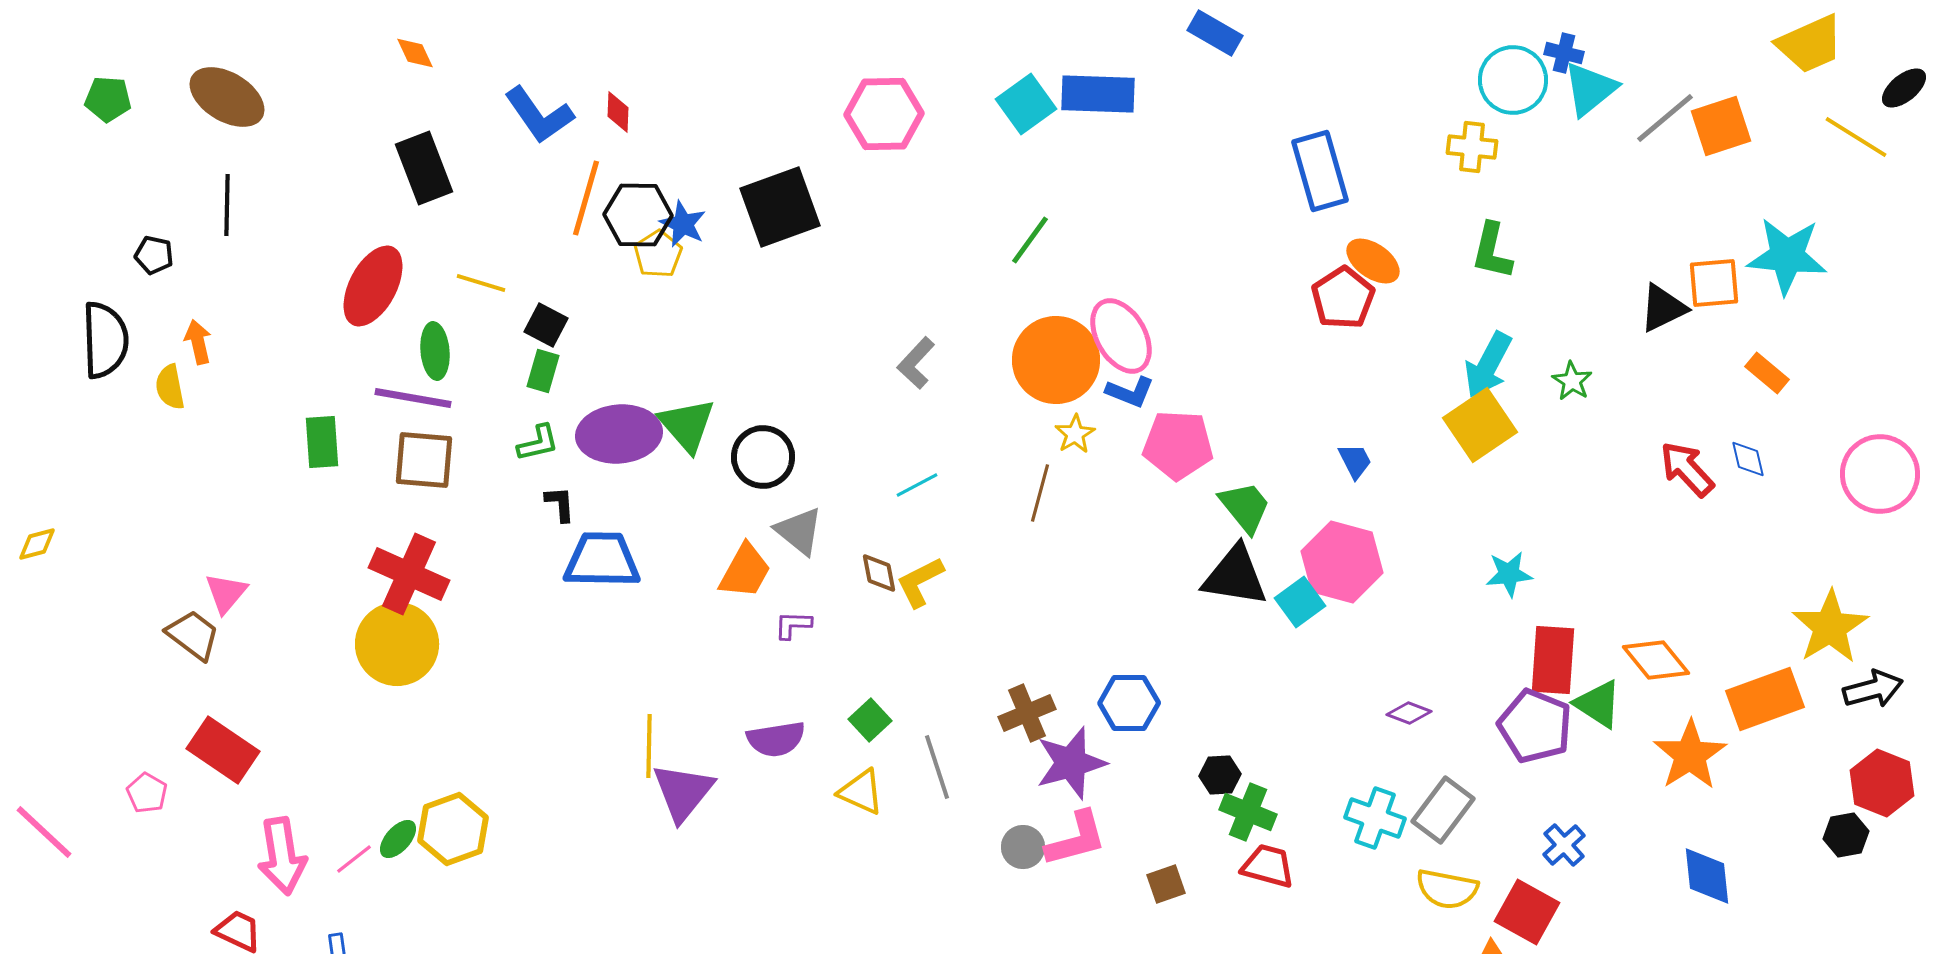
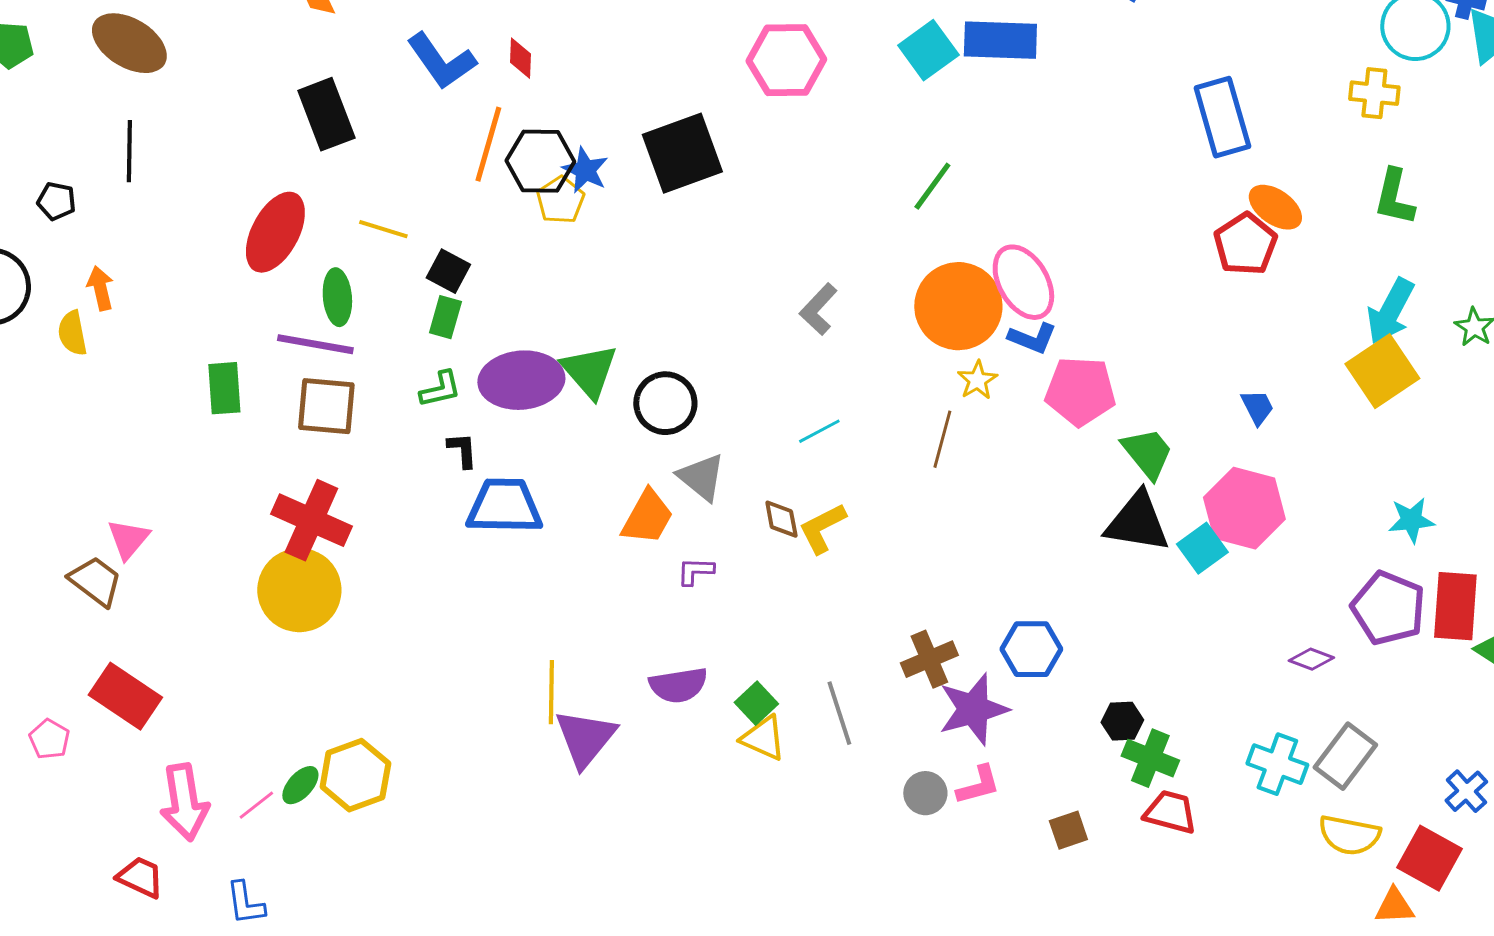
green square: (870, 720) -> (756, 703), moved
purple pentagon: (1535, 726) -> (1388, 608), moved
pink L-shape: (1076, 839) -> (978, 785), size x0.7

